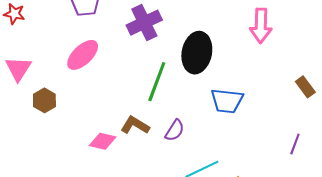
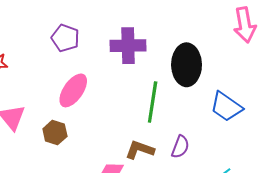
purple cross: (144, 23) -> (128, 46), turned 36
brown hexagon: (44, 100) -> (55, 133), moved
blue trapezoid: (227, 101) -> (226, 107), turned 40

